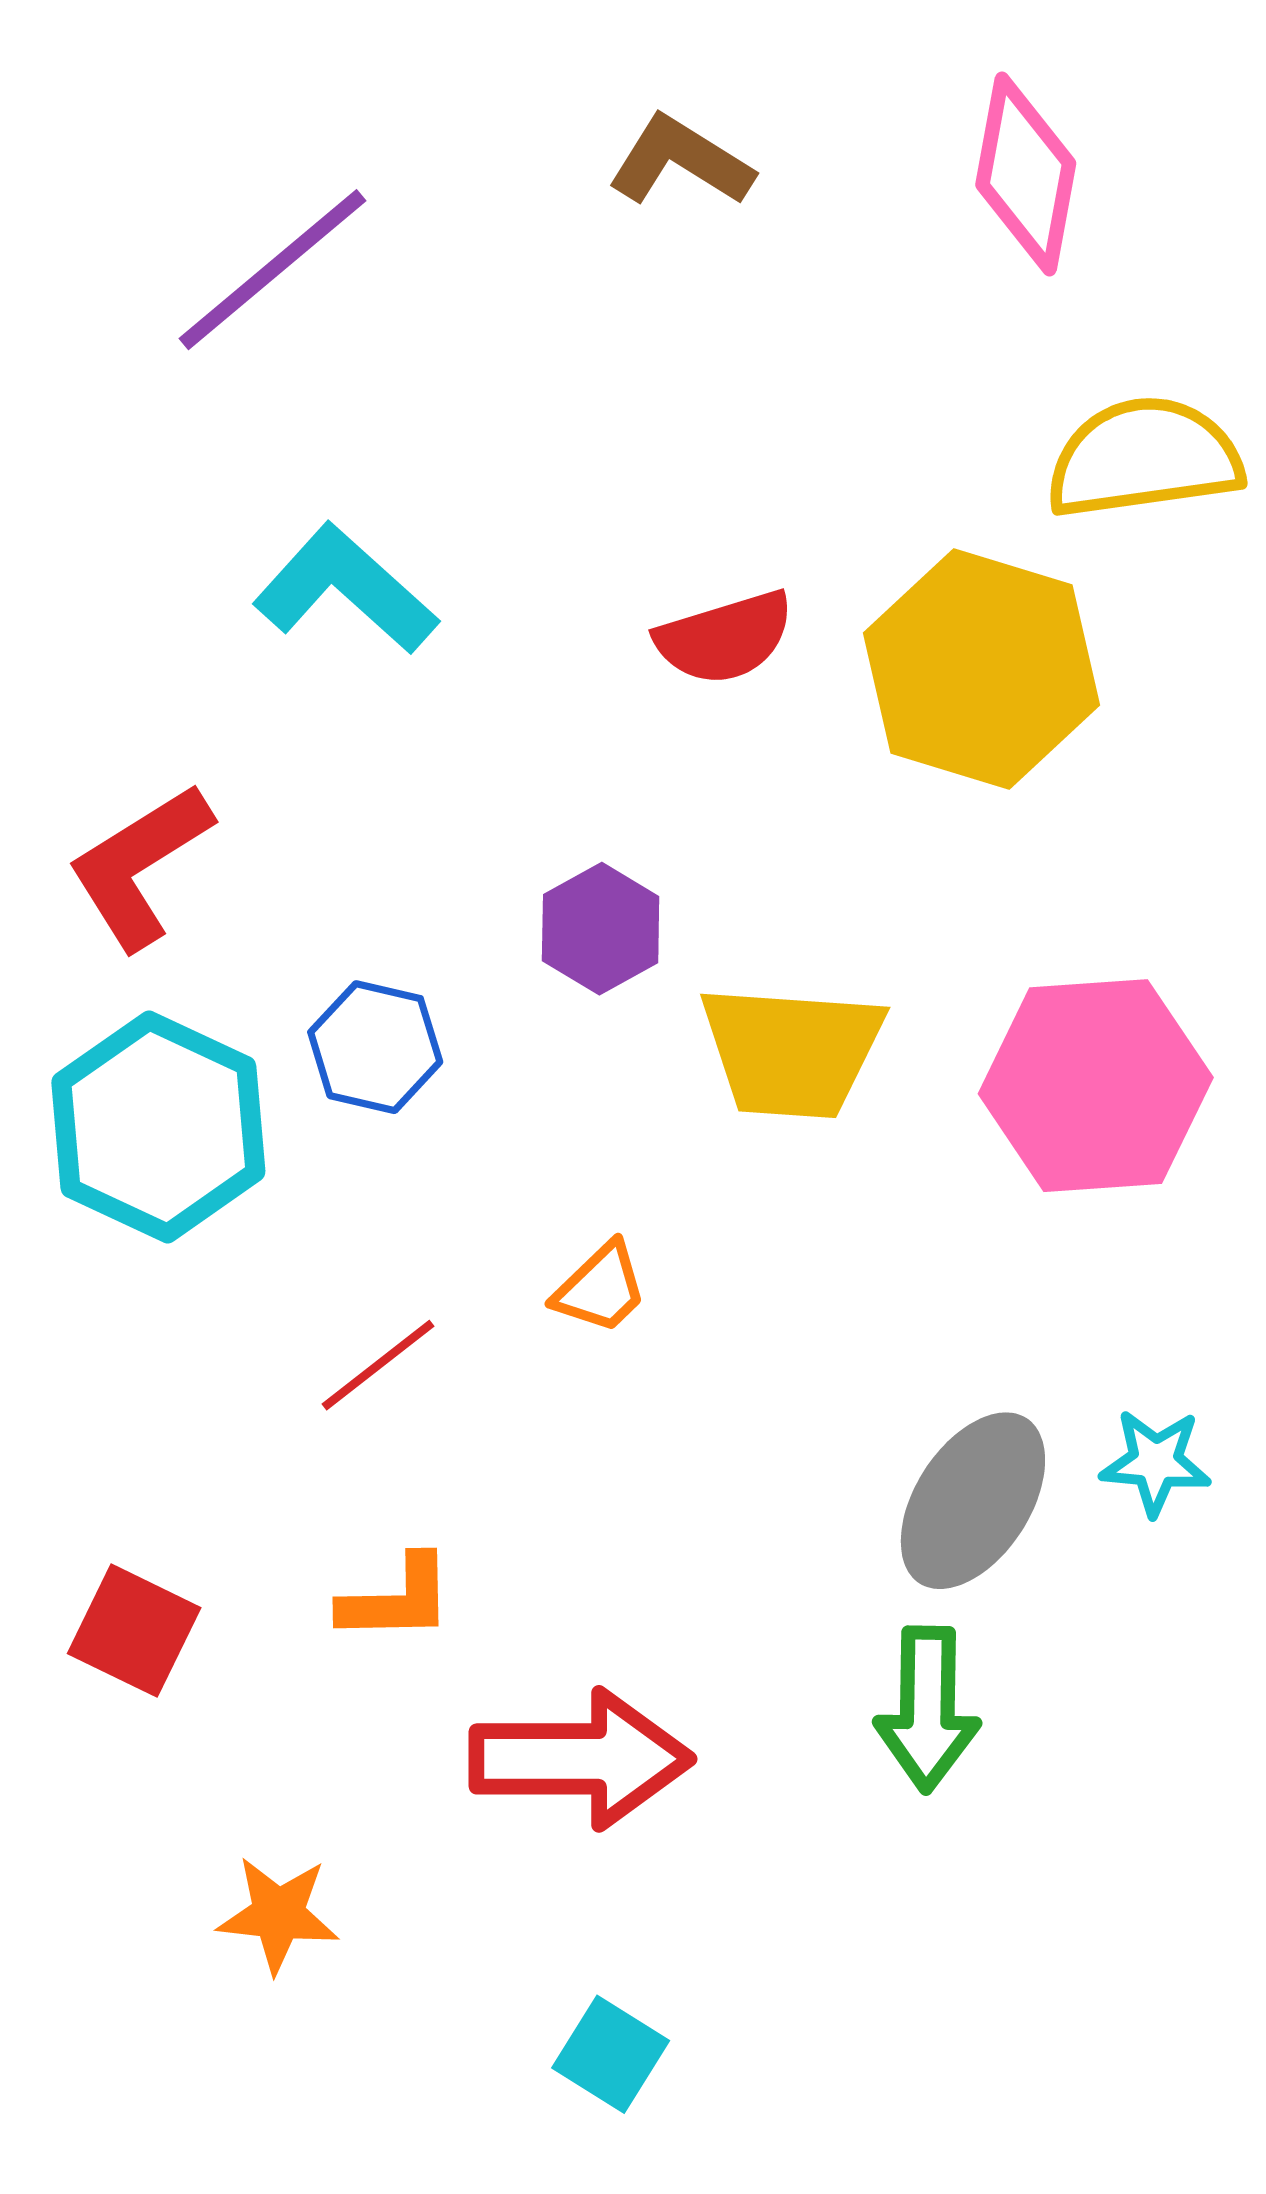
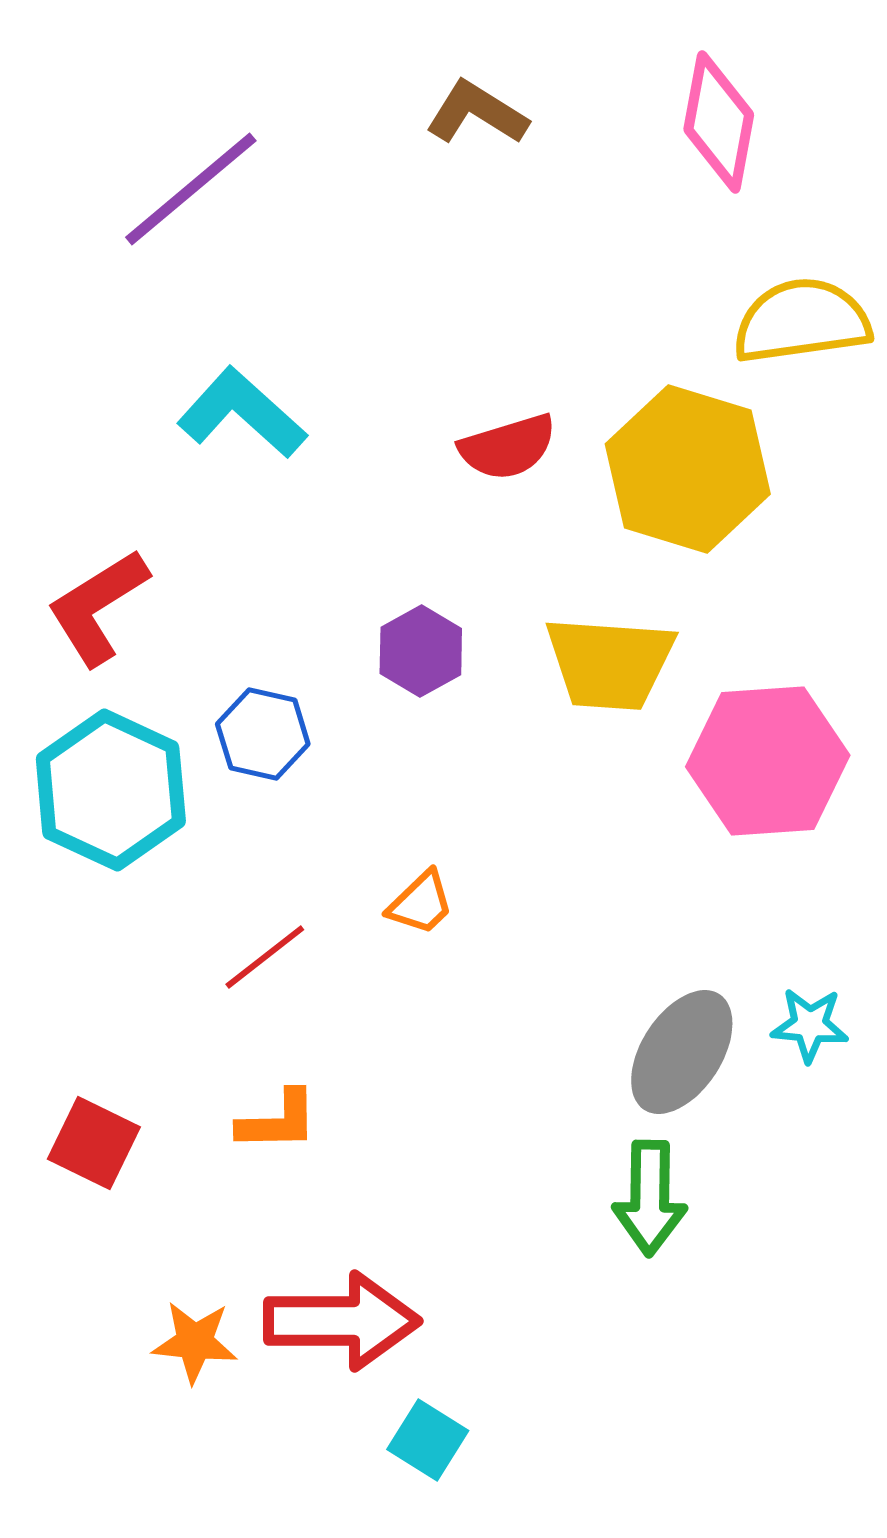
yellow trapezoid: (792, 1051) -> (610, 663), moved
red arrow: (581, 1759) -> (342, 1321), moved

